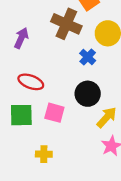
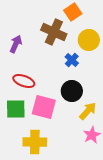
pink square: (54, 113) -> (44, 107), size x1.4
yellow cross: (44, 154) -> (35, 142), size x1.6

